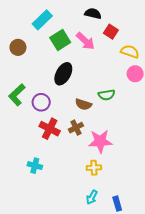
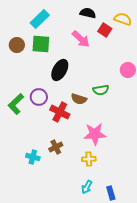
green square: (60, 40) -> (41, 44), moved, turned 36
yellow semicircle: (130, 52) -> (123, 19), moved
green L-shape: (17, 95) -> (16, 104), moved
brown cross: (76, 128) -> (56, 147), moved
red cross: (50, 129) -> (60, 112), moved

